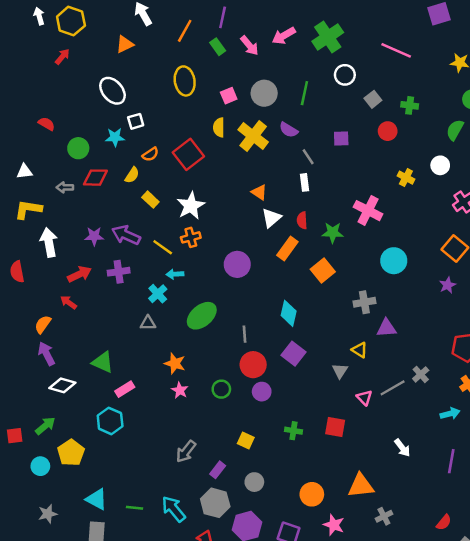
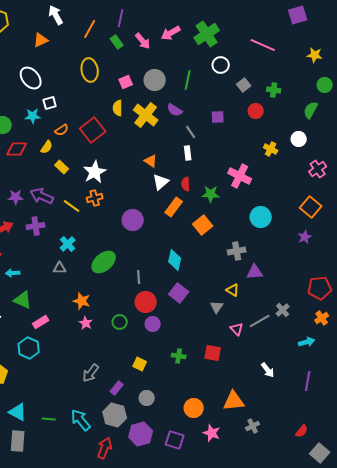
cyan arrow: (175, 274) -> (13, 273), moved

